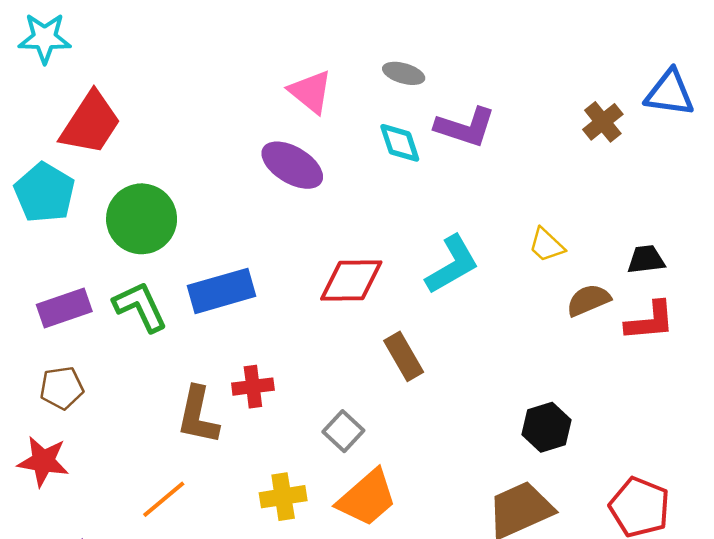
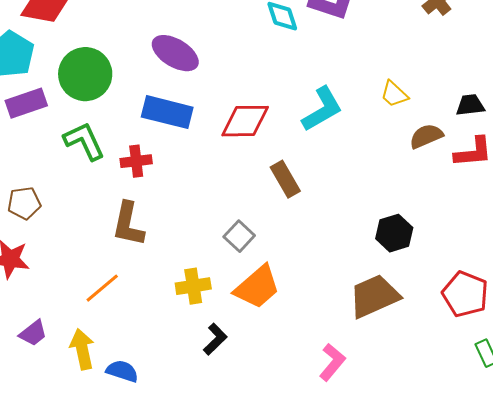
purple ellipse: (292, 165) -> (175, 53), moved
blue rectangle: (221, 291) -> (167, 112), moved, turned 30
purple rectangle: (64, 308) -> (26, 103), moved
red cross: (253, 387) -> (136, 161), moved

